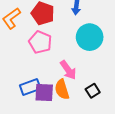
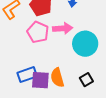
cyan circle: (90, 37) -> (85, 44), moved
pink arrow: (68, 70) -> (63, 28), moved, turned -60

